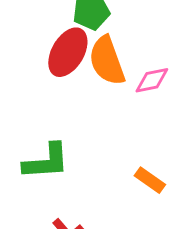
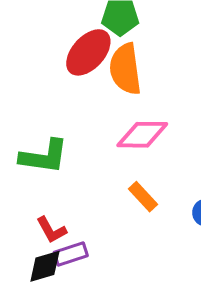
pink diamond: (152, 80) -> (142, 135), moved, size x1.4

